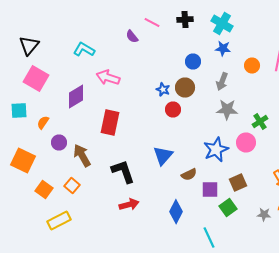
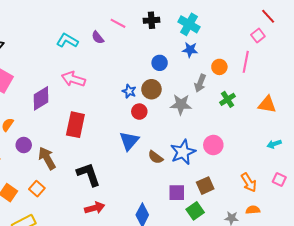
cyan L-shape: (84, 50) -> (67, 41), moved
gray arrow: (222, 82) -> (200, 83), moved
gray star: (227, 110) -> (181, 104), moved
green cross: (260, 122) -> (228, 99), moved
blue triangle: (163, 156) -> (129, 141), moved
brown semicircle: (189, 174) -> (156, 157), moved, turned 63

